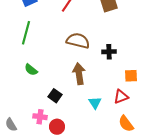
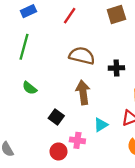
cyan triangle: (95, 103) -> (101, 125), turned 32
pink cross: (40, 117) -> (77, 140), moved

